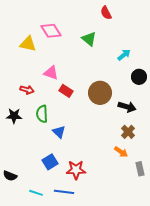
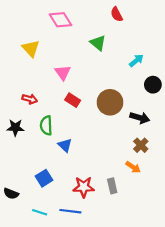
pink diamond: (51, 31) -> (60, 20), moved
yellow triangle: (28, 44) -> (31, 48), turned 36
pink triangle: (51, 73) -> (63, 73), moved, turned 35
blue square: (50, 162) -> (44, 178), moved
gray rectangle: (140, 169) -> (112, 186), moved

